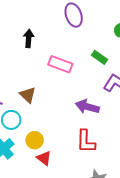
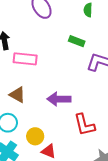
pink rectangle: (60, 64) -> (25, 59), moved
purple arrow: (87, 107) -> (59, 99), moved

